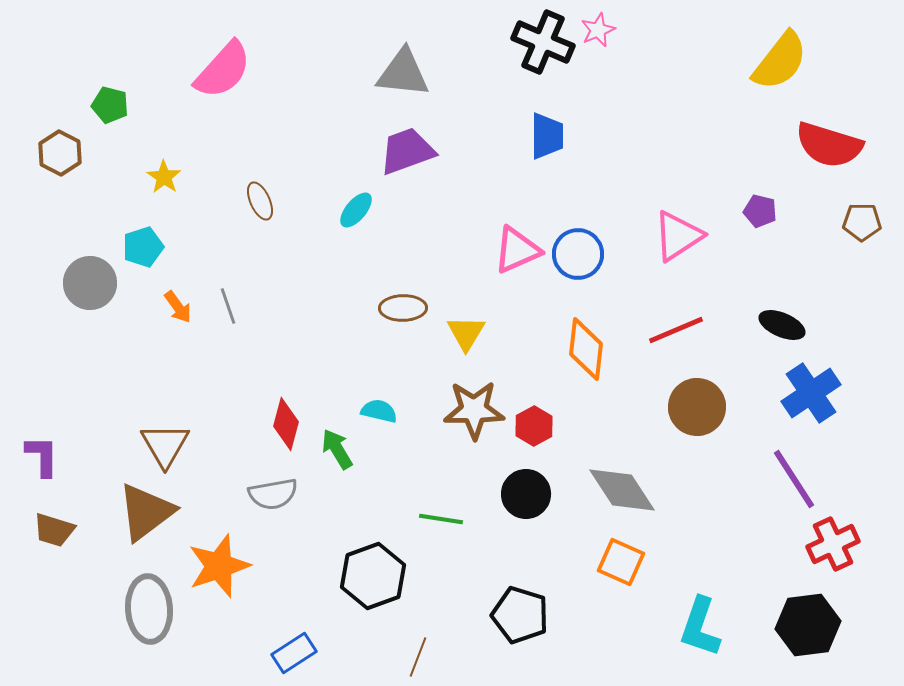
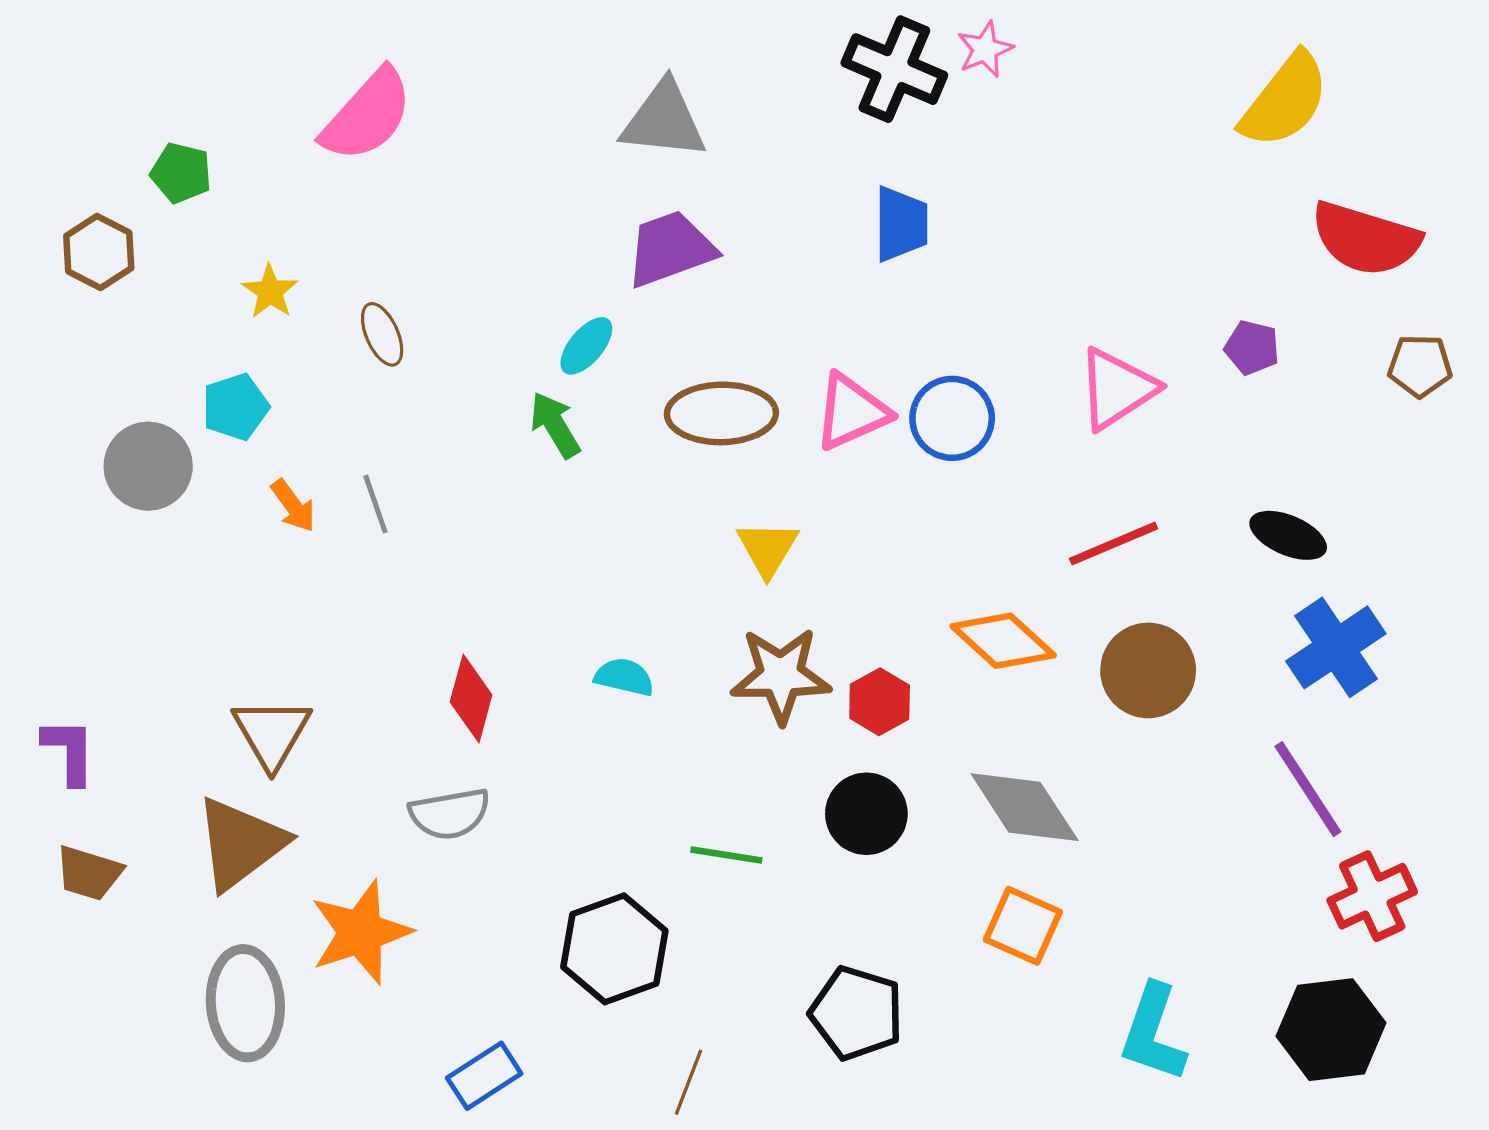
brown ellipse: (260, 201) -> (382, 334), moved
brown ellipse: (403, 308) -> (721, 413), moved, size x1.4
orange diamond: (586, 349) -> (1003, 641), moved, turned -54
green arrow: (337, 449) -> (555, 425), moved

